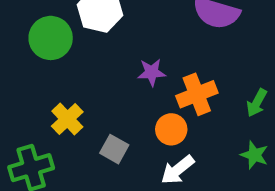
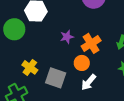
gray square: (114, 149) -> (56, 78), size x1.5

